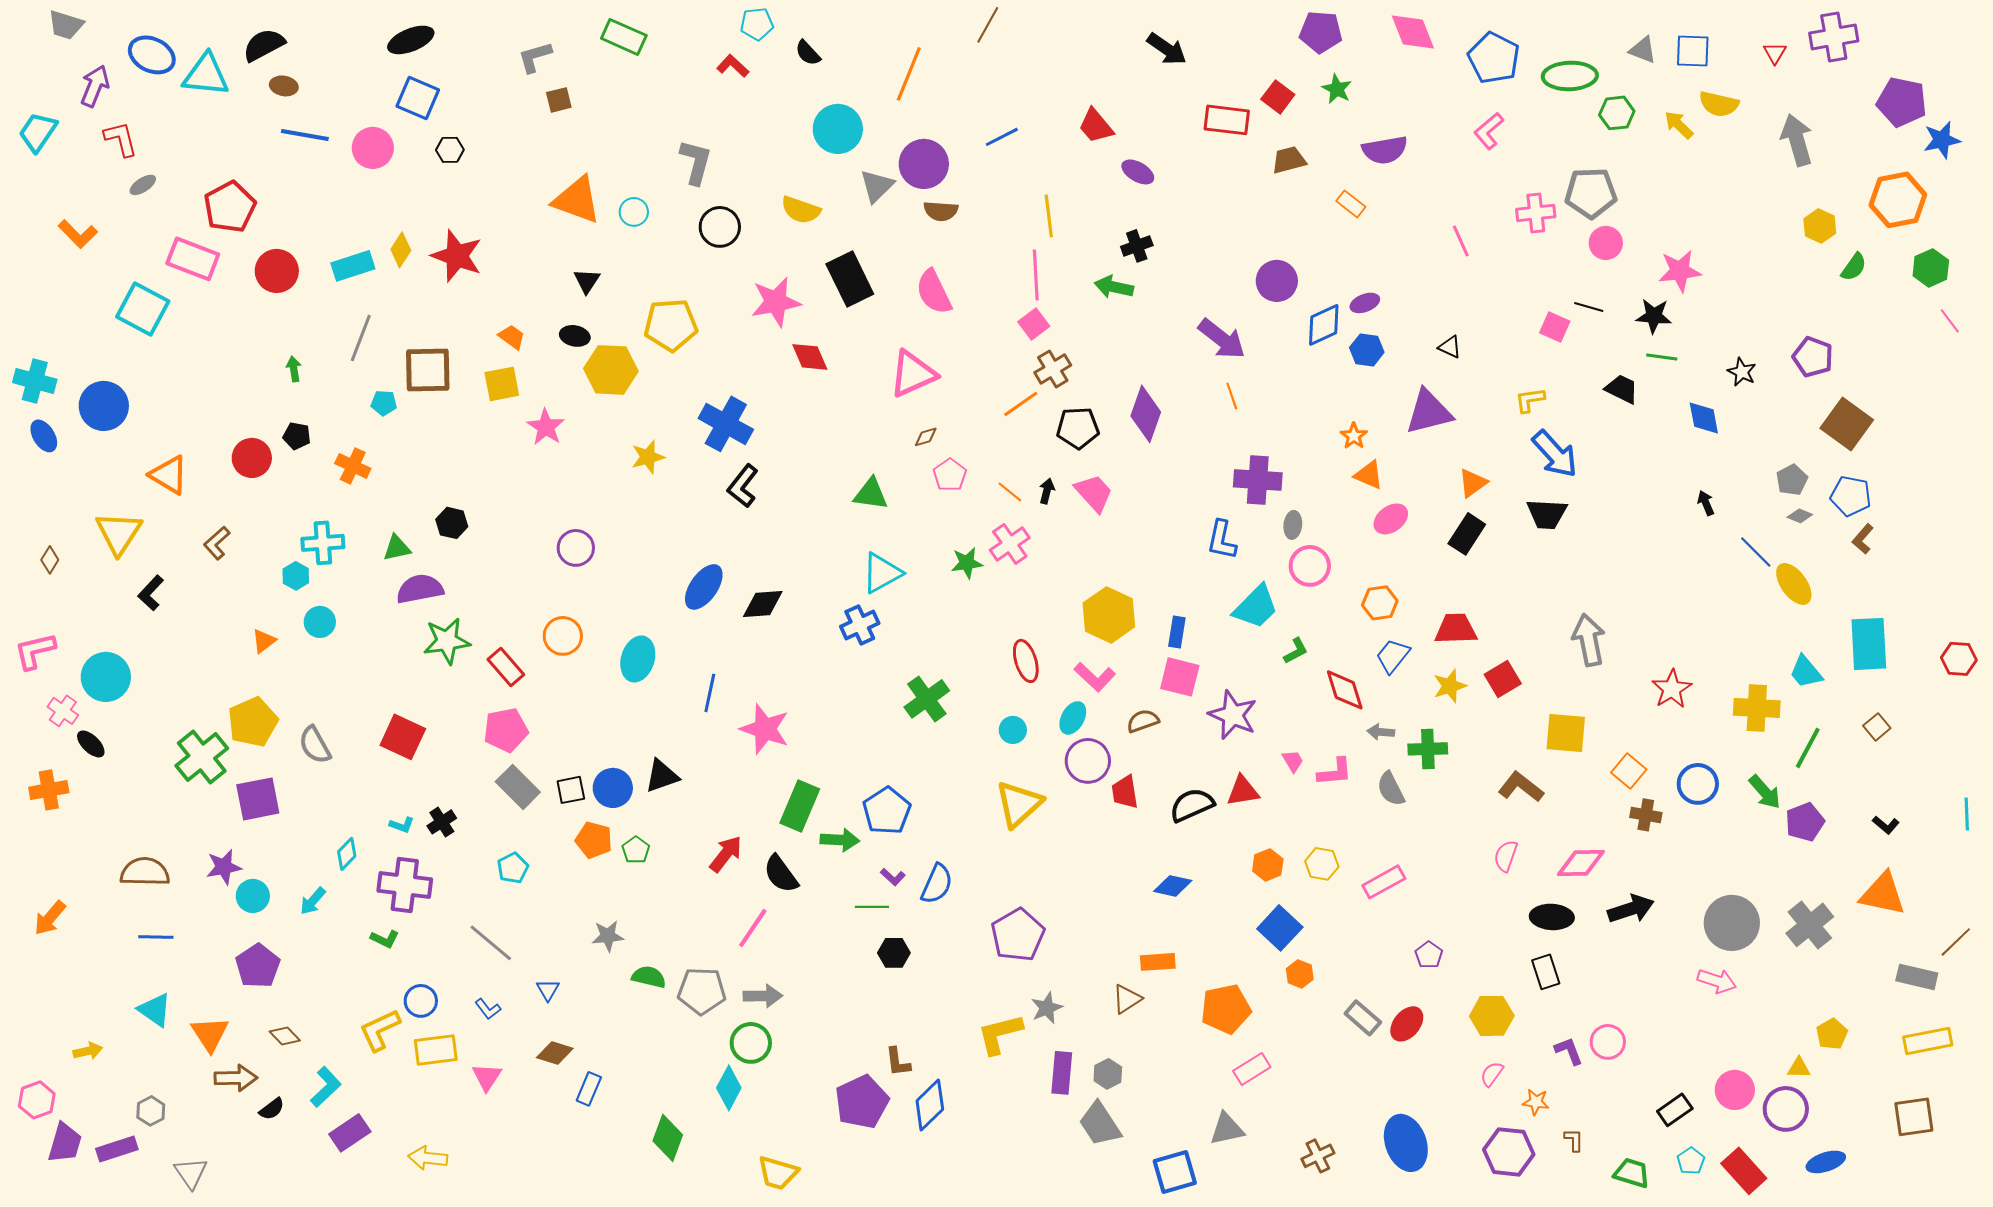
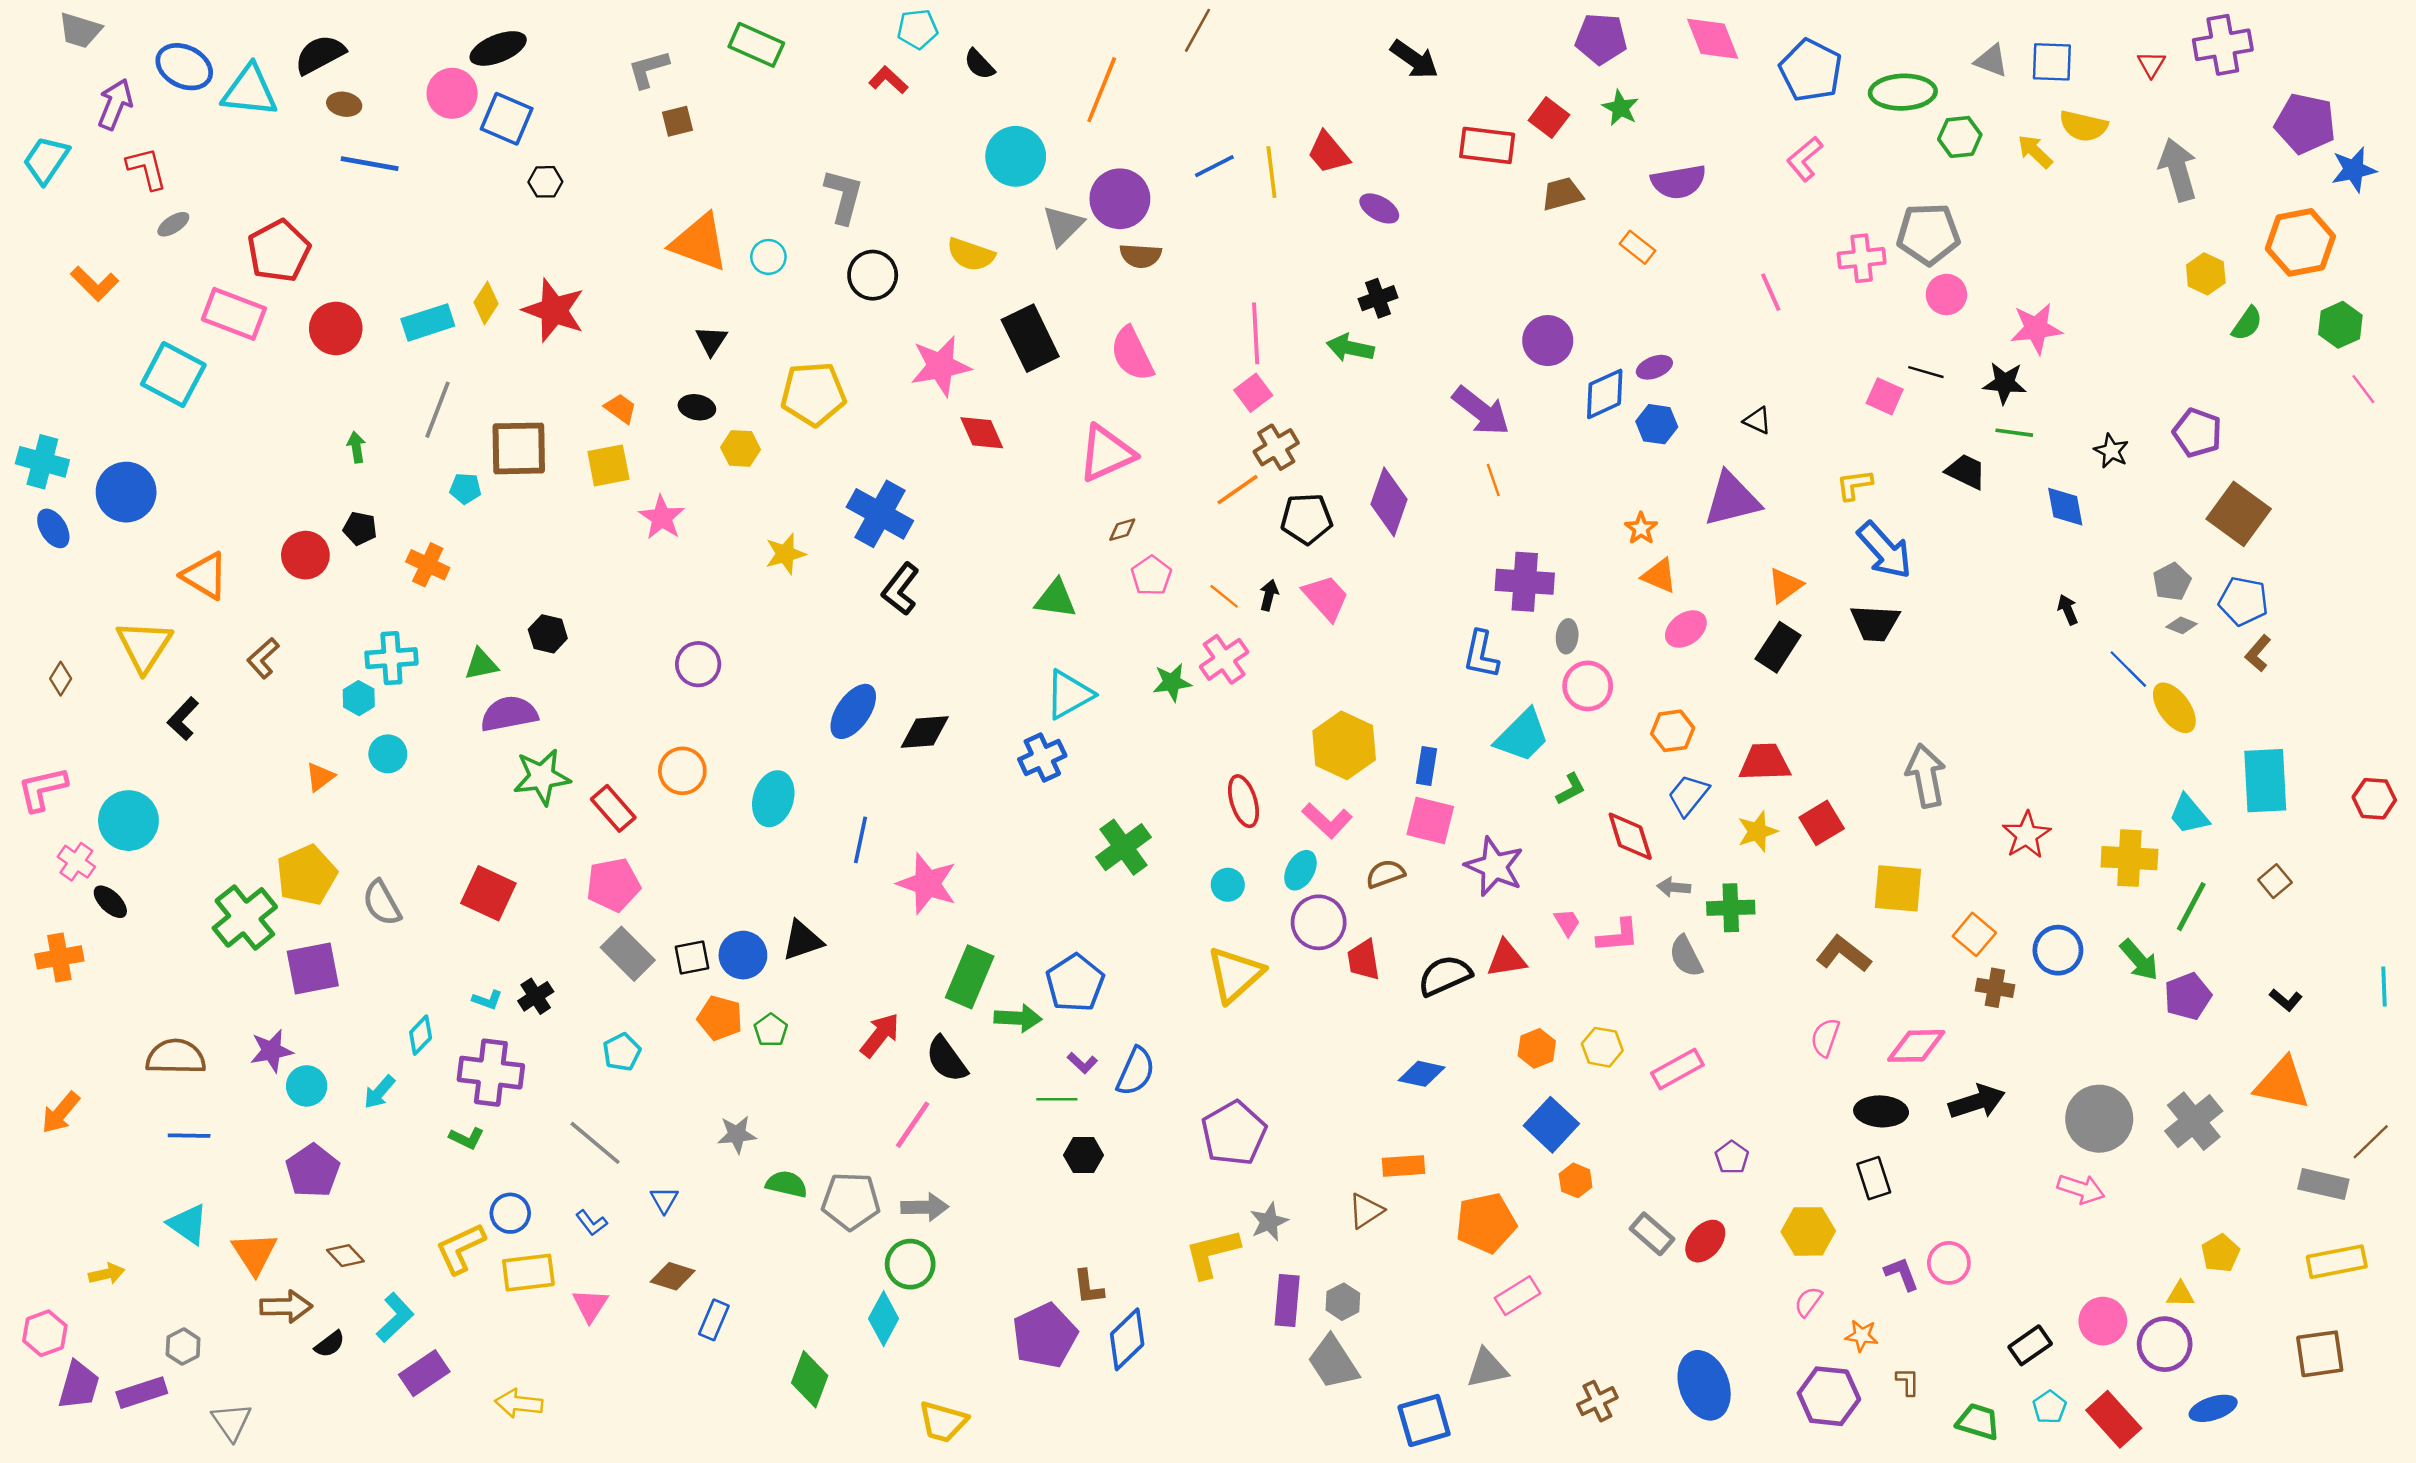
pink circle: (373, 148) -> (452, 93), moved
yellow line: (1049, 216) -> (1271, 172), moved
yellow hexagon: (611, 370) -> (741, 448), size x0.6

